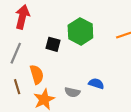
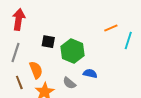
green hexagon: (80, 31) -> (73, 51), moved
gray semicircle: (72, 92) -> (69, 83), turned 32

